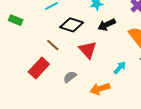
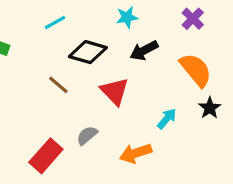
red rectangle: (39, 68) -> (46, 156), moved

